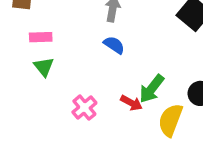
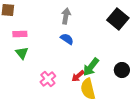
red arrow: (131, 103) -> (78, 76), turned 112
yellow semicircle: (170, 120) -> (88, 89), moved, turned -35

